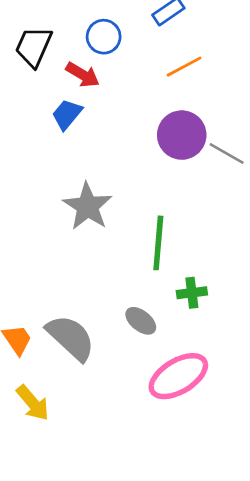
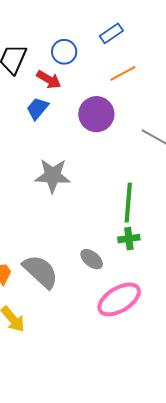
purple circle: (182, 135) -> (96, 114), moved
gray star: (88, 206) -> (53, 176), turned -30
green line: (158, 243) -> (128, 203), moved

